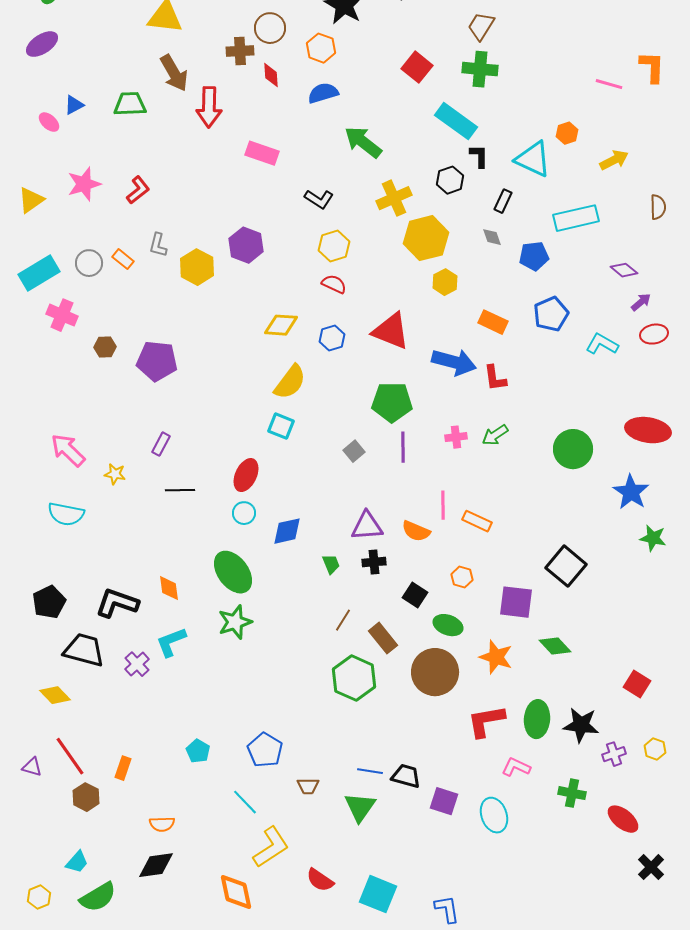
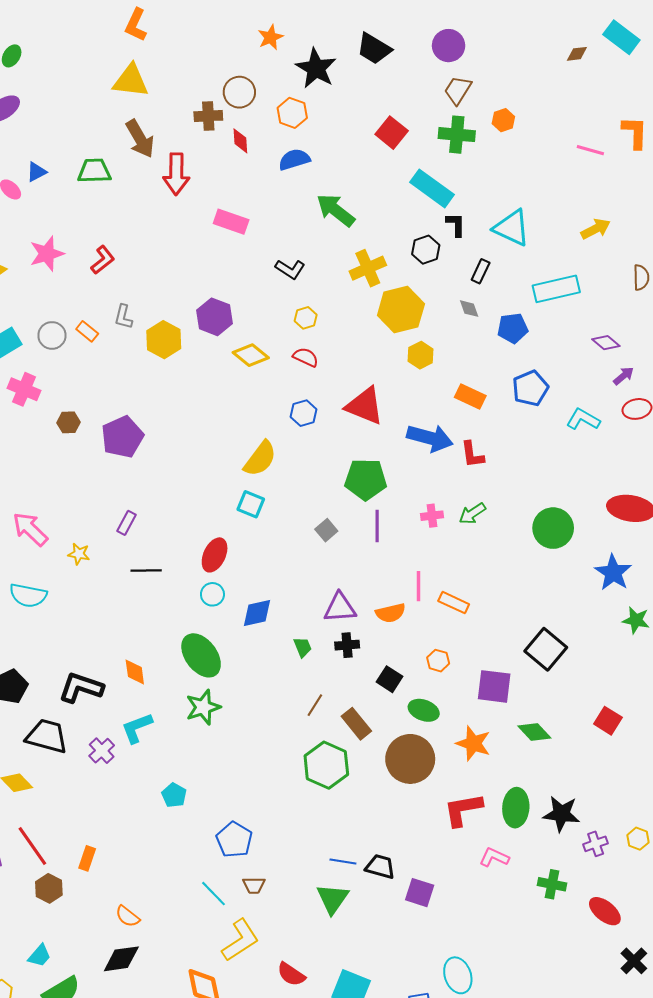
orange hexagon: (567, 133) -> (503, 120), moved
yellow hexagon: (334, 246) -> (306, 318), size x0.7
yellow diamond: (281, 325) -> (251, 355), moved, turned 36
purple pentagon: (157, 361) -> (122, 437), turned -30
orange semicircle: (416, 531) -> (391, 613), turned -36
red square: (637, 684) -> (608, 721), moved
cyan pentagon: (198, 751) -> (174, 795), moved
brown trapezoid: (308, 786) -> (254, 885), moved
cyan ellipse: (494, 815) -> (458, 975), moved
orange semicircle: (162, 824) -> (128, 916), turned 40

